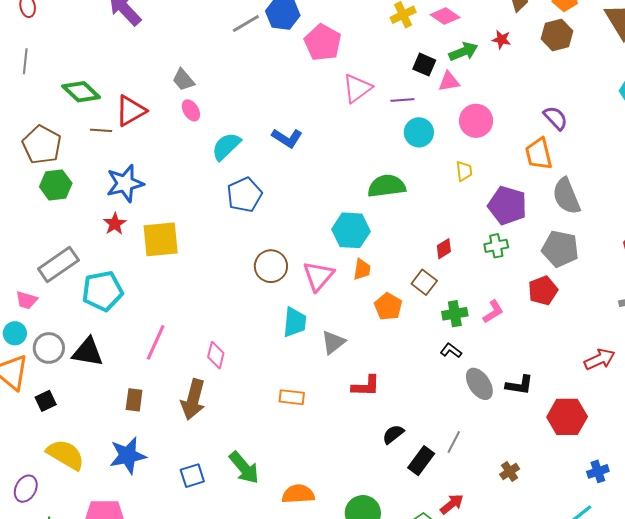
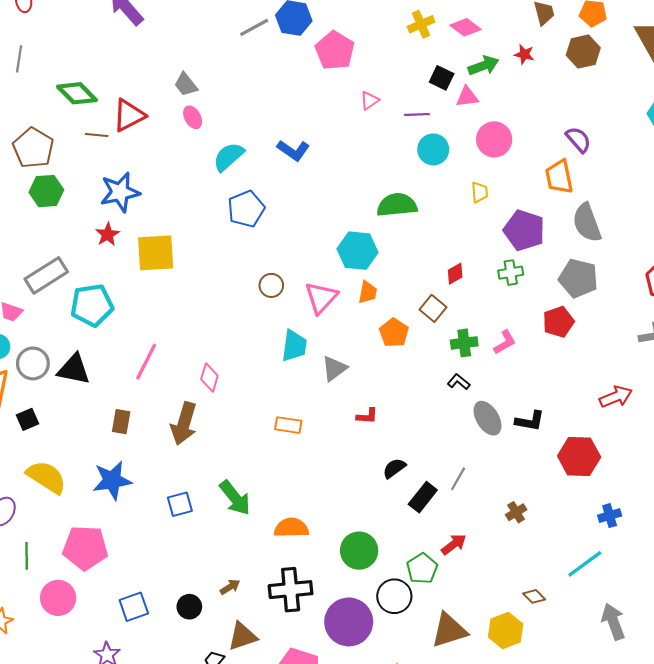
pink triangle: (357, 88) -> (370, 100), size x0.6
brown circle: (271, 266) -> (271, 285), size x0.7
red L-shape: (366, 386) -> (367, 416), size x0.7

